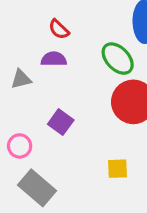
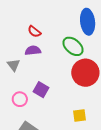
gray triangle: (21, 79) -> (14, 65), turned -48
pink circle: (20, 146) -> (20, 99), moved

